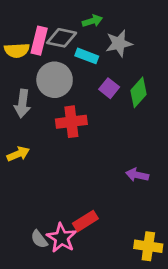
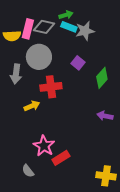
cyan rectangle: (87, 56) -> (69, 27), moved
green diamond: (139, 92) -> (102, 78), moved
yellow arrow: (18, 154) -> (32, 106), moved
purple arrow: (137, 175) -> (105, 116), moved
pink star: (62, 238) -> (44, 146), moved

